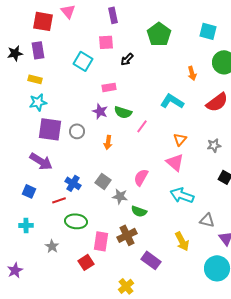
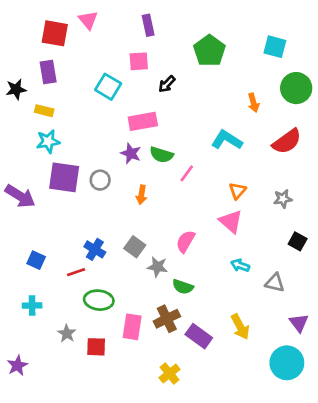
black star: (15, 53) -> (16, 89), moved
pink rectangle: (109, 87) -> (143, 121), size x1.5
purple arrow: (41, 161) -> (20, 196), moved
cyan arrow: (182, 195) -> (240, 265), size x0.6
gray triangle: (207, 220) -> (275, 283), moved
purple rectangle: (151, 260) -> (199, 336), moved
red square: (86, 262) -> (96, 347), moved, turned 35
yellow cross: (126, 286) -> (169, 373), moved

